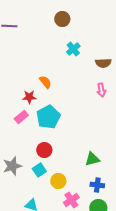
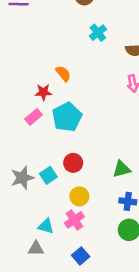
red circle: (44, 150) -> (73, 163), moved
cyan square: (39, 170) -> (48, 175), moved
pink cross: (71, 200) -> (74, 220), moved

